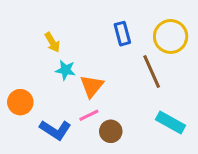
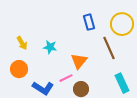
yellow arrow: (52, 42) -> (22, 43), moved
orange triangle: (92, 86) -> (79, 61), moved
cyan rectangle: (171, 123) -> (122, 83), turned 36

